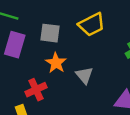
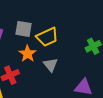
yellow trapezoid: (92, 24) -> (47, 37), moved

